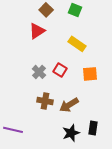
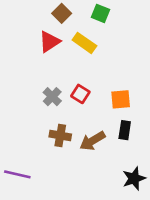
yellow rectangle: (77, 44) -> (84, 43), moved
black rectangle: (93, 128) -> (125, 130), moved
black star: (71, 133) -> (134, 178), moved

